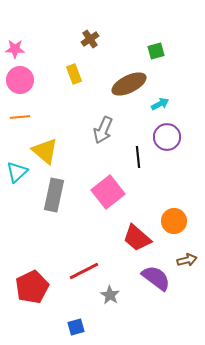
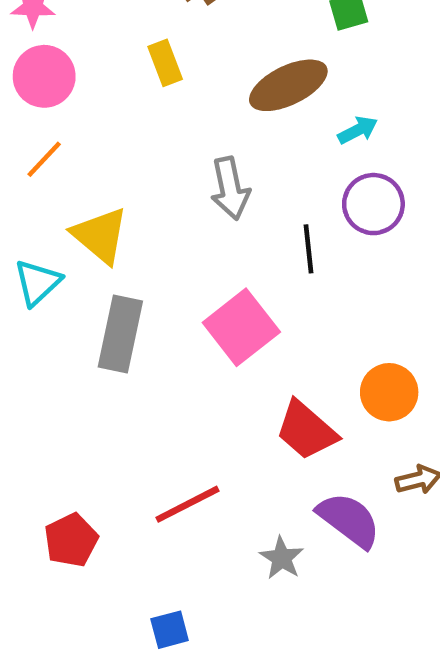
orange line: (20, 117) -> (44, 159), turned -42
gray arrow: (103, 130) -> (230, 188), turned -36
red pentagon: (32, 287) -> (71, 540), size x0.7
gray star: (110, 295) -> (282, 558), moved

